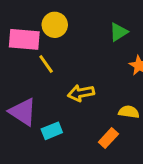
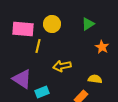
yellow circle: (55, 25) -> (52, 24), moved
yellow line: (46, 64) -> (38, 46), turned 48

